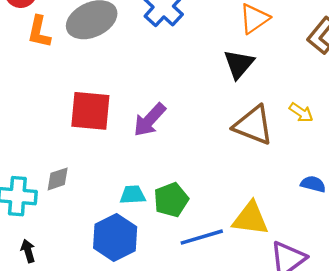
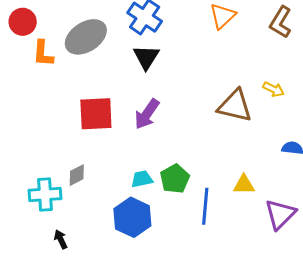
black triangle: (239, 64) -> (146, 57), moved
yellow triangle: (250, 219) -> (244, 185), size x0.7
blue line: (202, 237) -> (205, 206), turned -60

